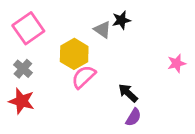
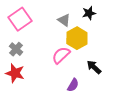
gray triangle: (102, 30) -> (64, 20), moved
yellow hexagon: (74, 54) -> (77, 38), moved
purple semicircle: (133, 117) -> (73, 85), moved

